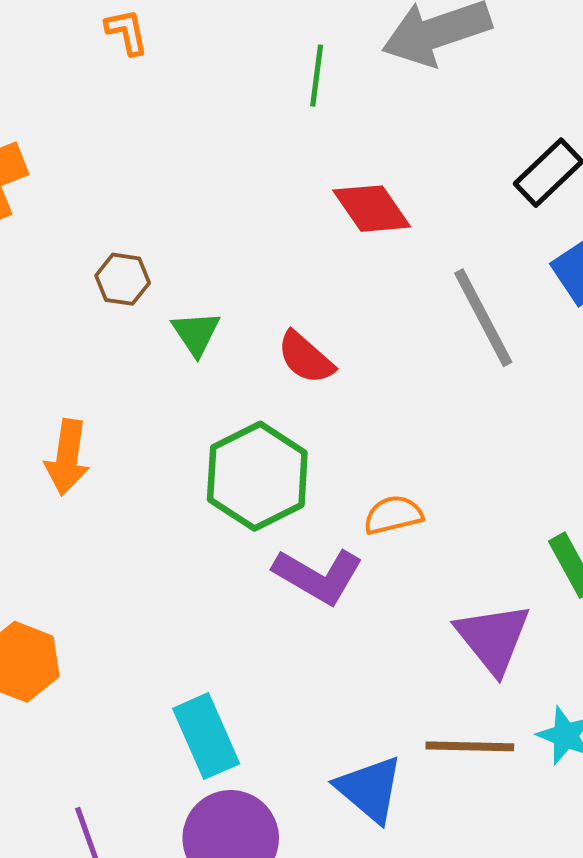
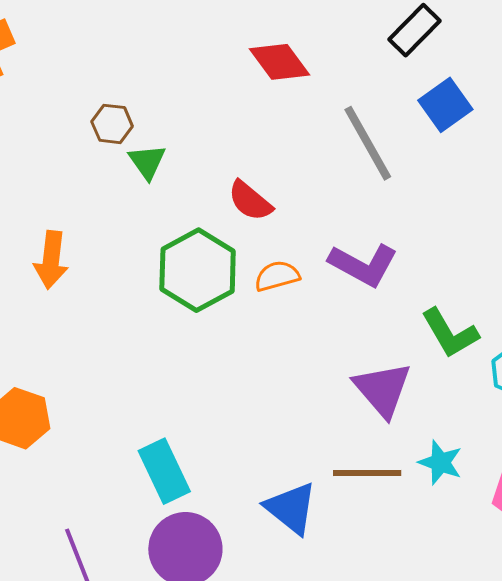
brown hexagon: (123, 279) -> (112, 124), moved
red semicircle: (306, 358) -> (250, 201), moved
orange semicircle: (393, 515) -> (277, 276), moved
purple L-shape: (318, 576) -> (363, 265), moved

